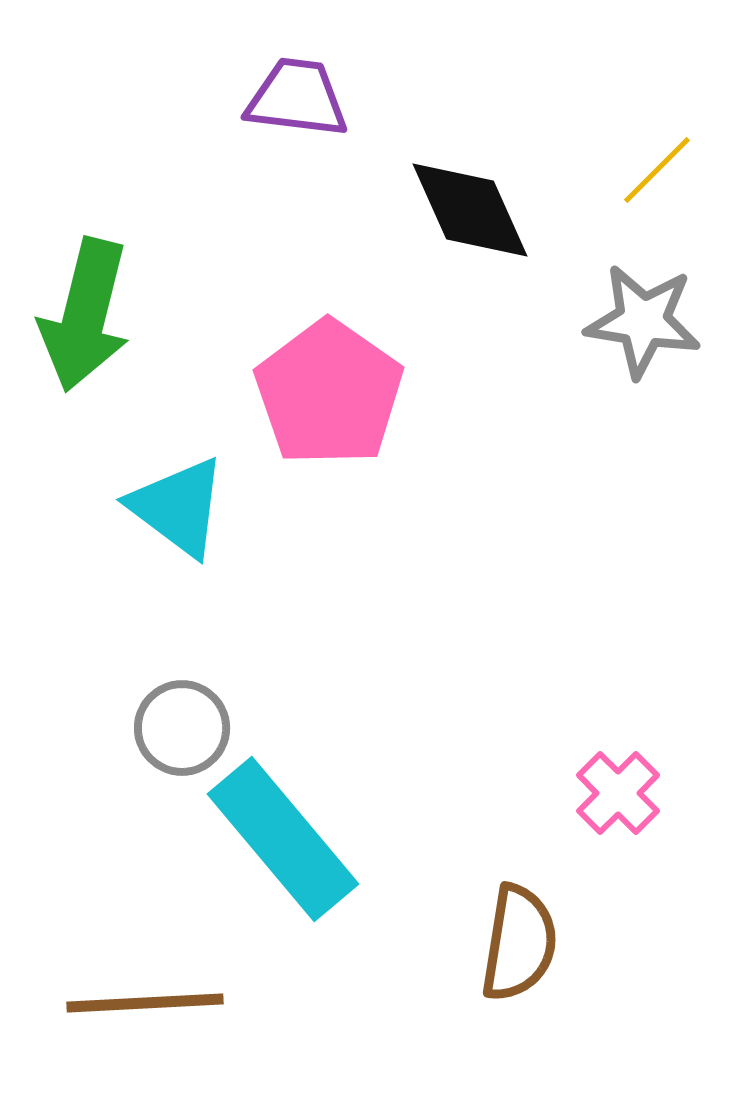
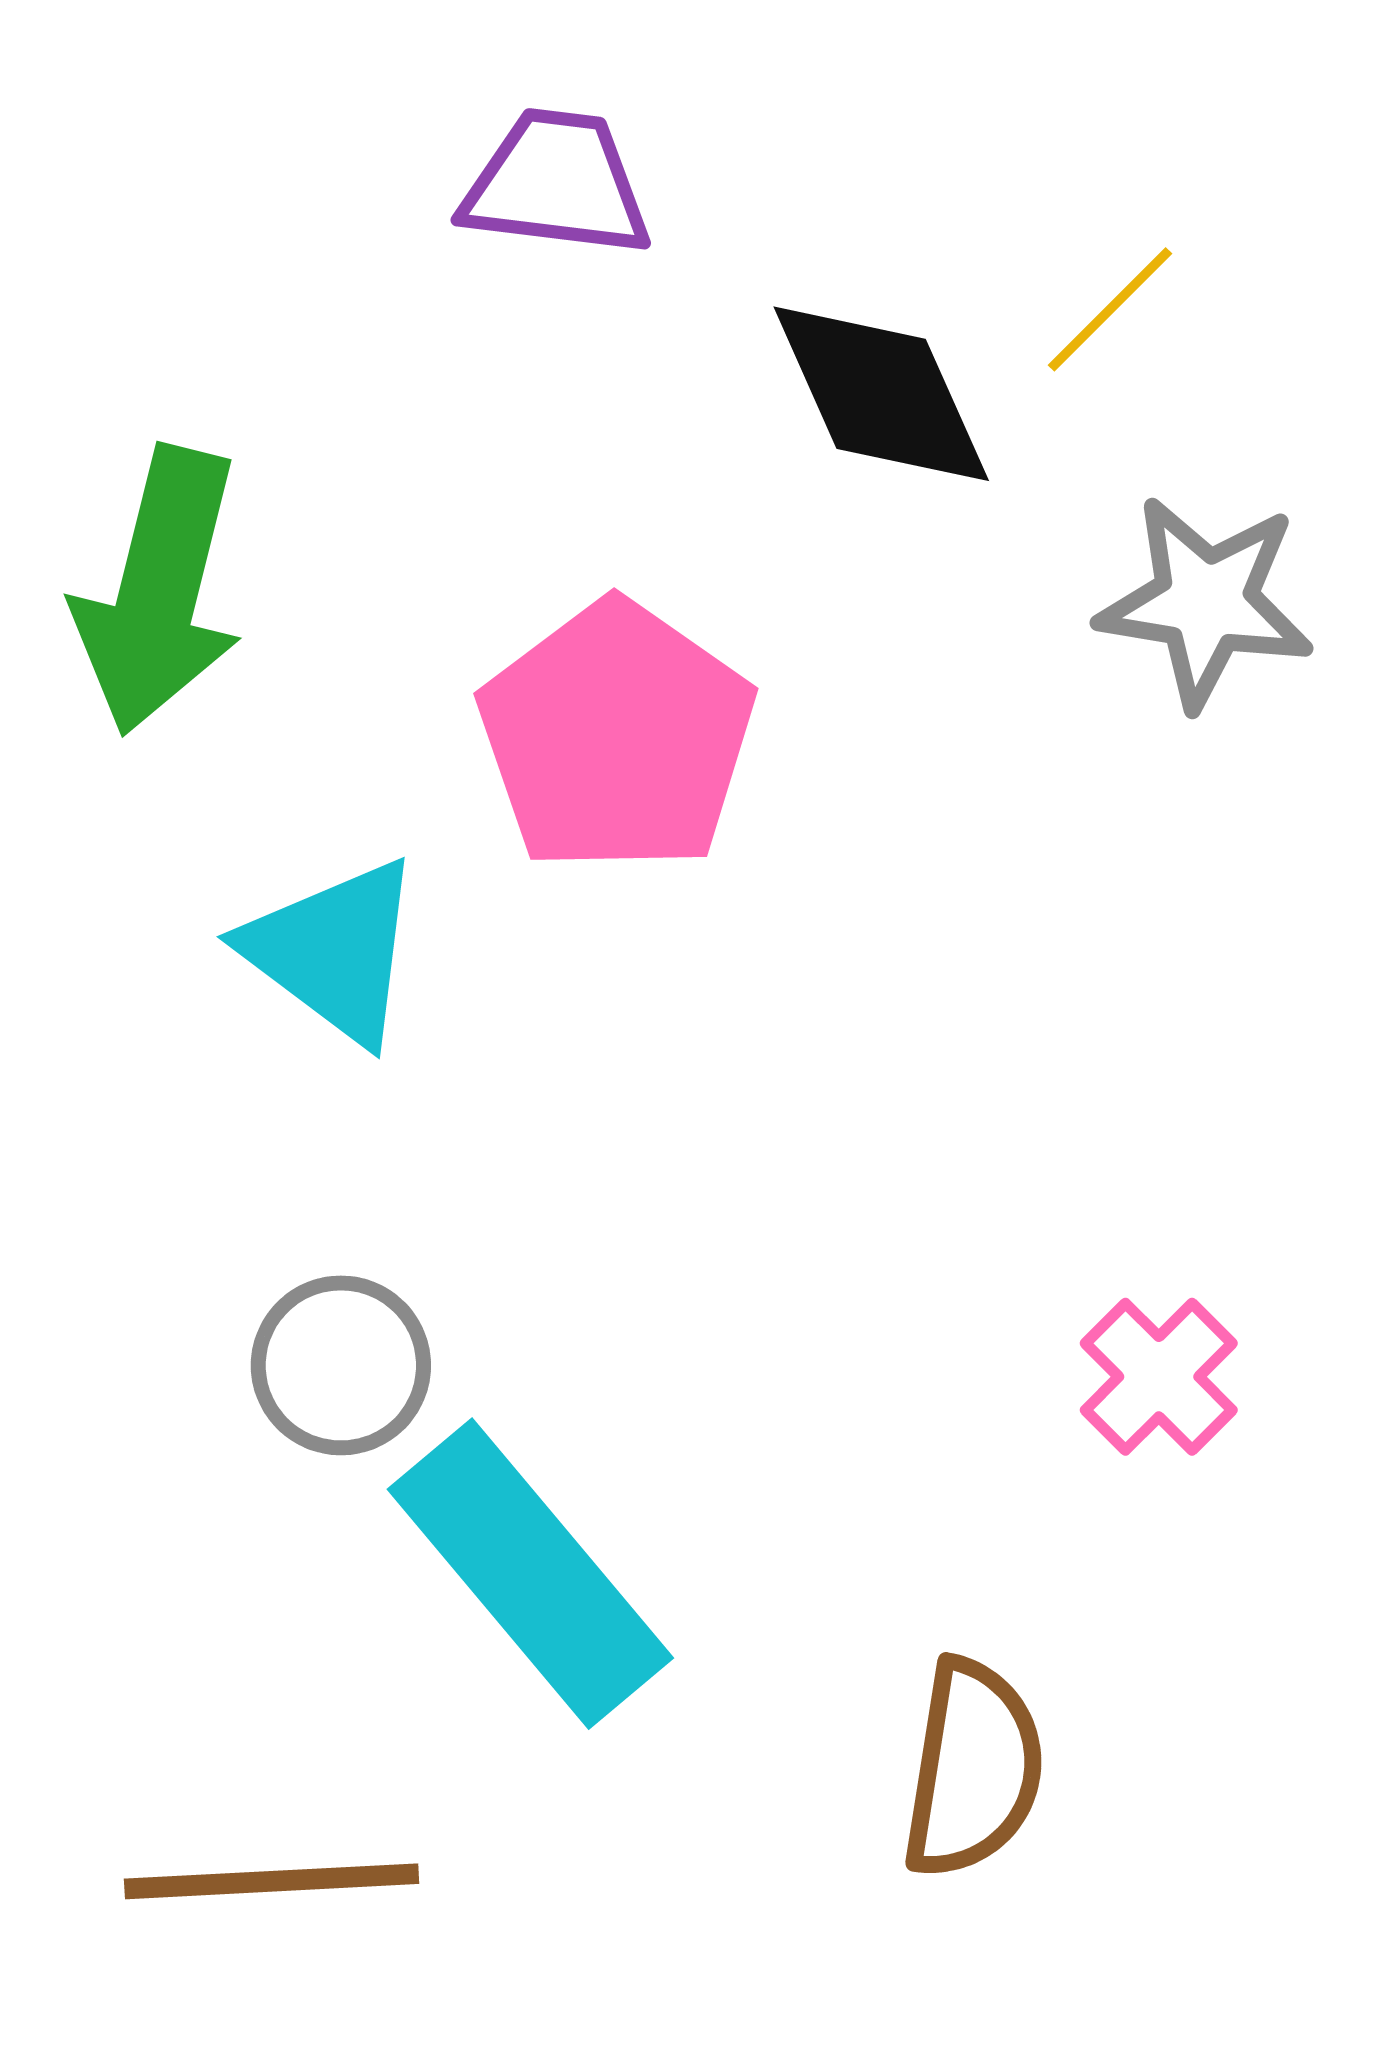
yellow line: (657, 170) -> (1110, 309), moved
pink cross: (618, 793) -> (1159, 1377), moved

